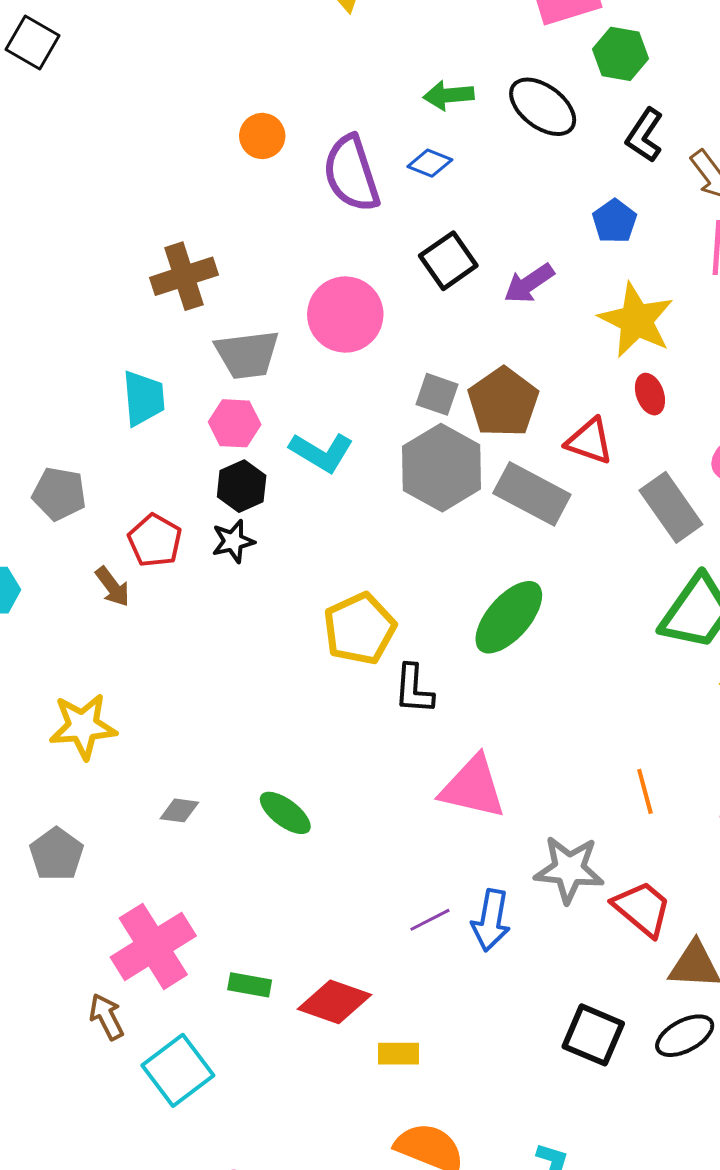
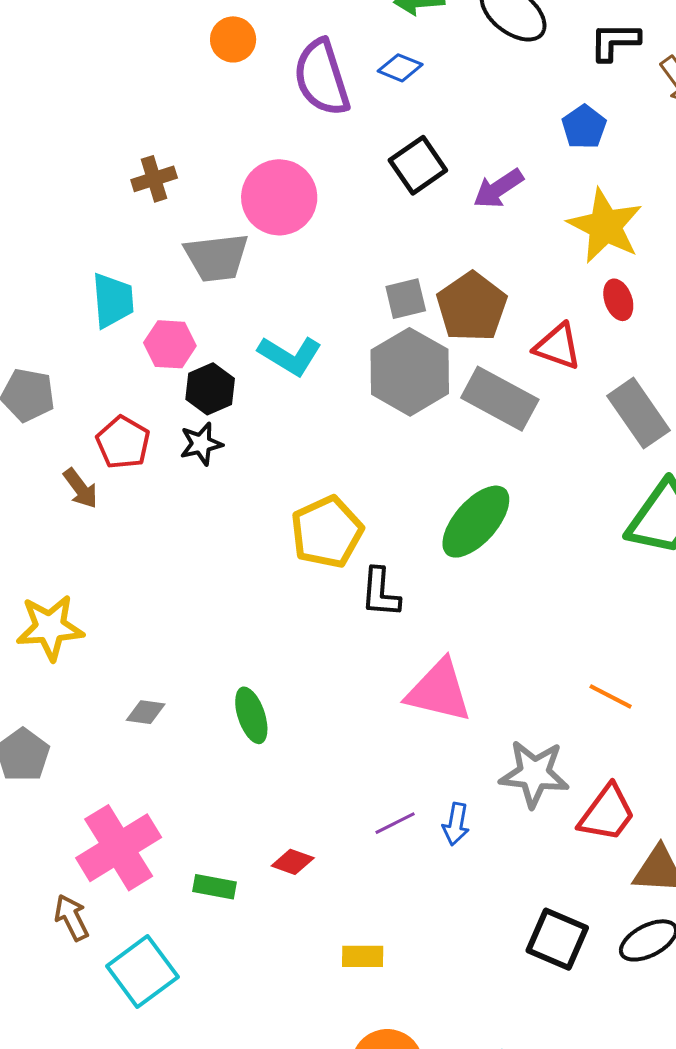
black L-shape: (645, 135) -> (615, 41), turned 56
brown cross: (184, 276) -> (154, 179), size x0.7
pink circle: (345, 315) -> (279, 197), moved
gray square: (437, 394) -> (406, 299), turned -33
pink hexagon: (235, 423) -> (170, 344), moved
orange line: (645, 791) -> (611, 696), turned -48
green ellipse: (285, 813) -> (251, 715), turned 34
red trapezoid: (642, 909) -> (607, 813), turned 86
blue arrow: (491, 920) -> (456, 824), size x0.7
red diamond: (334, 1002) -> (293, 862), moved, size x0.6

